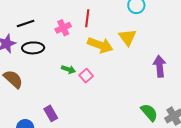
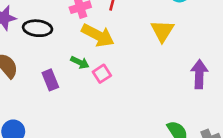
yellow arrow: (100, 45) -> (98, 35), moved
purple rectangle: (51, 113) -> (50, 80), moved

